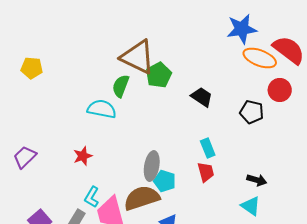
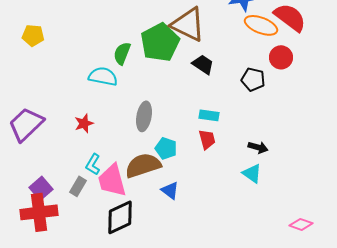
brown triangle: (138, 57) -> (188, 24), moved
green pentagon: (159, 75) -> (160, 42), size x1.5
cyan rectangle: (208, 148) -> (209, 115), turned -60
purple trapezoid: (25, 157) -> (26, 124), size x1.5
gray ellipse: (152, 166) -> (144, 116), moved

